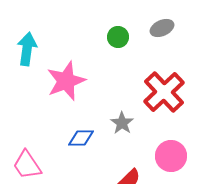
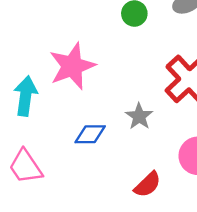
cyan arrow: (27, 49) -> (26, 96), moved

